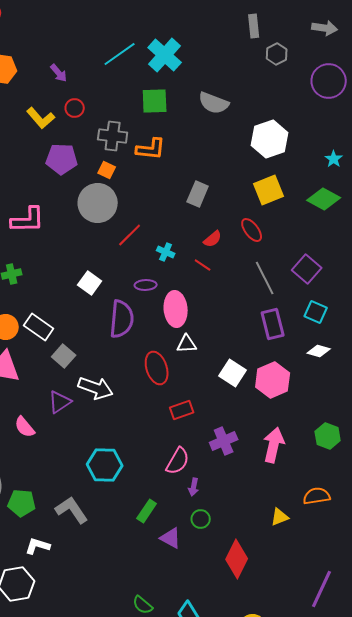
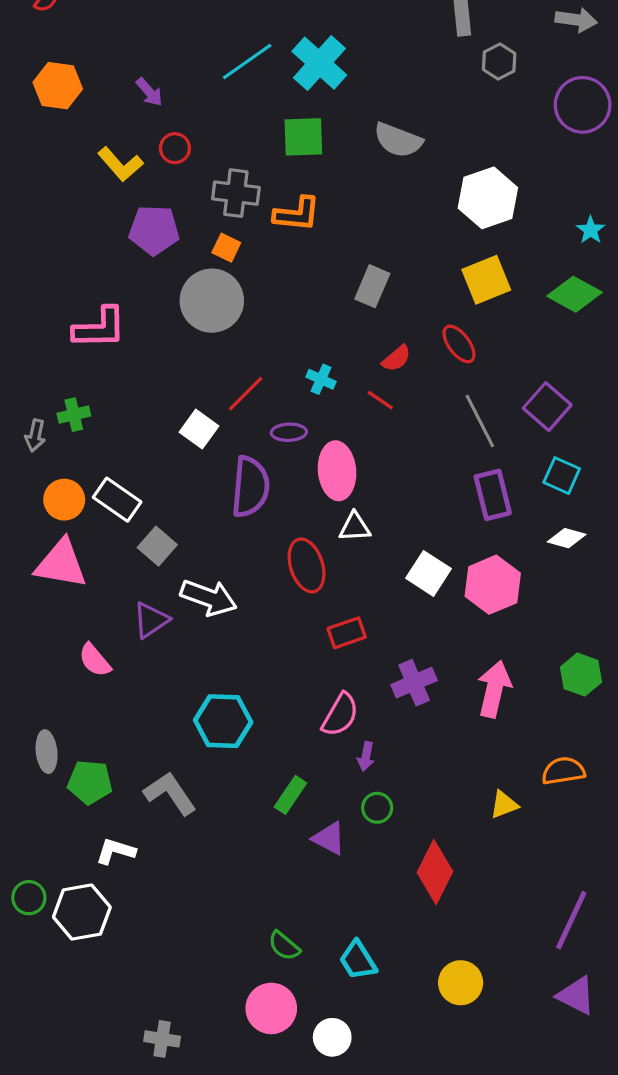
red line: (130, 235) -> (246, 394), moved

